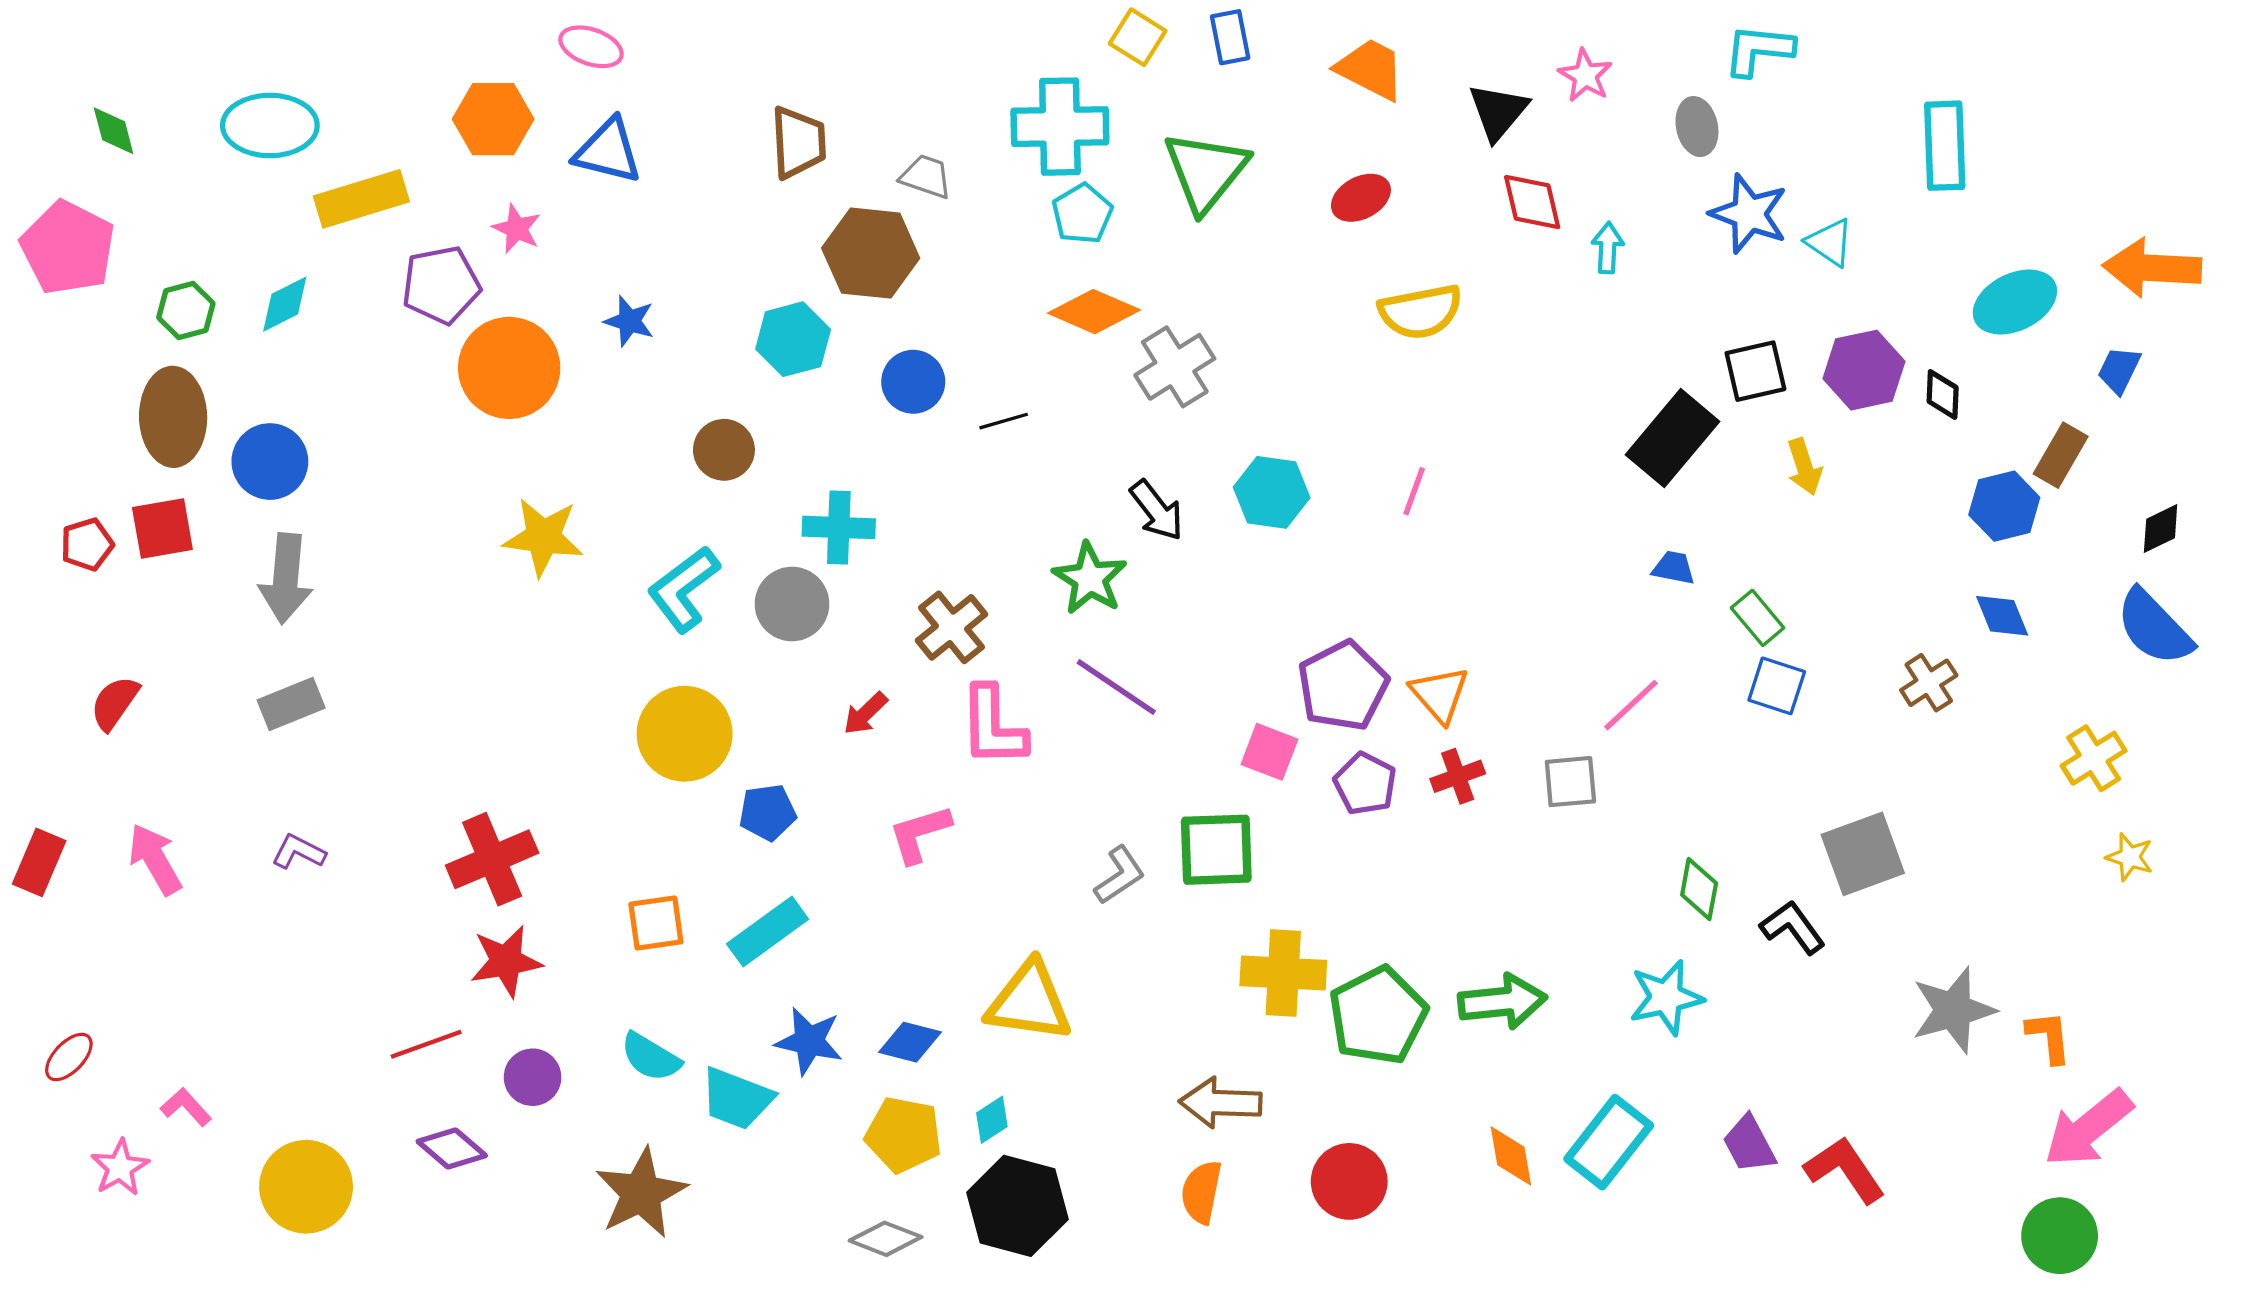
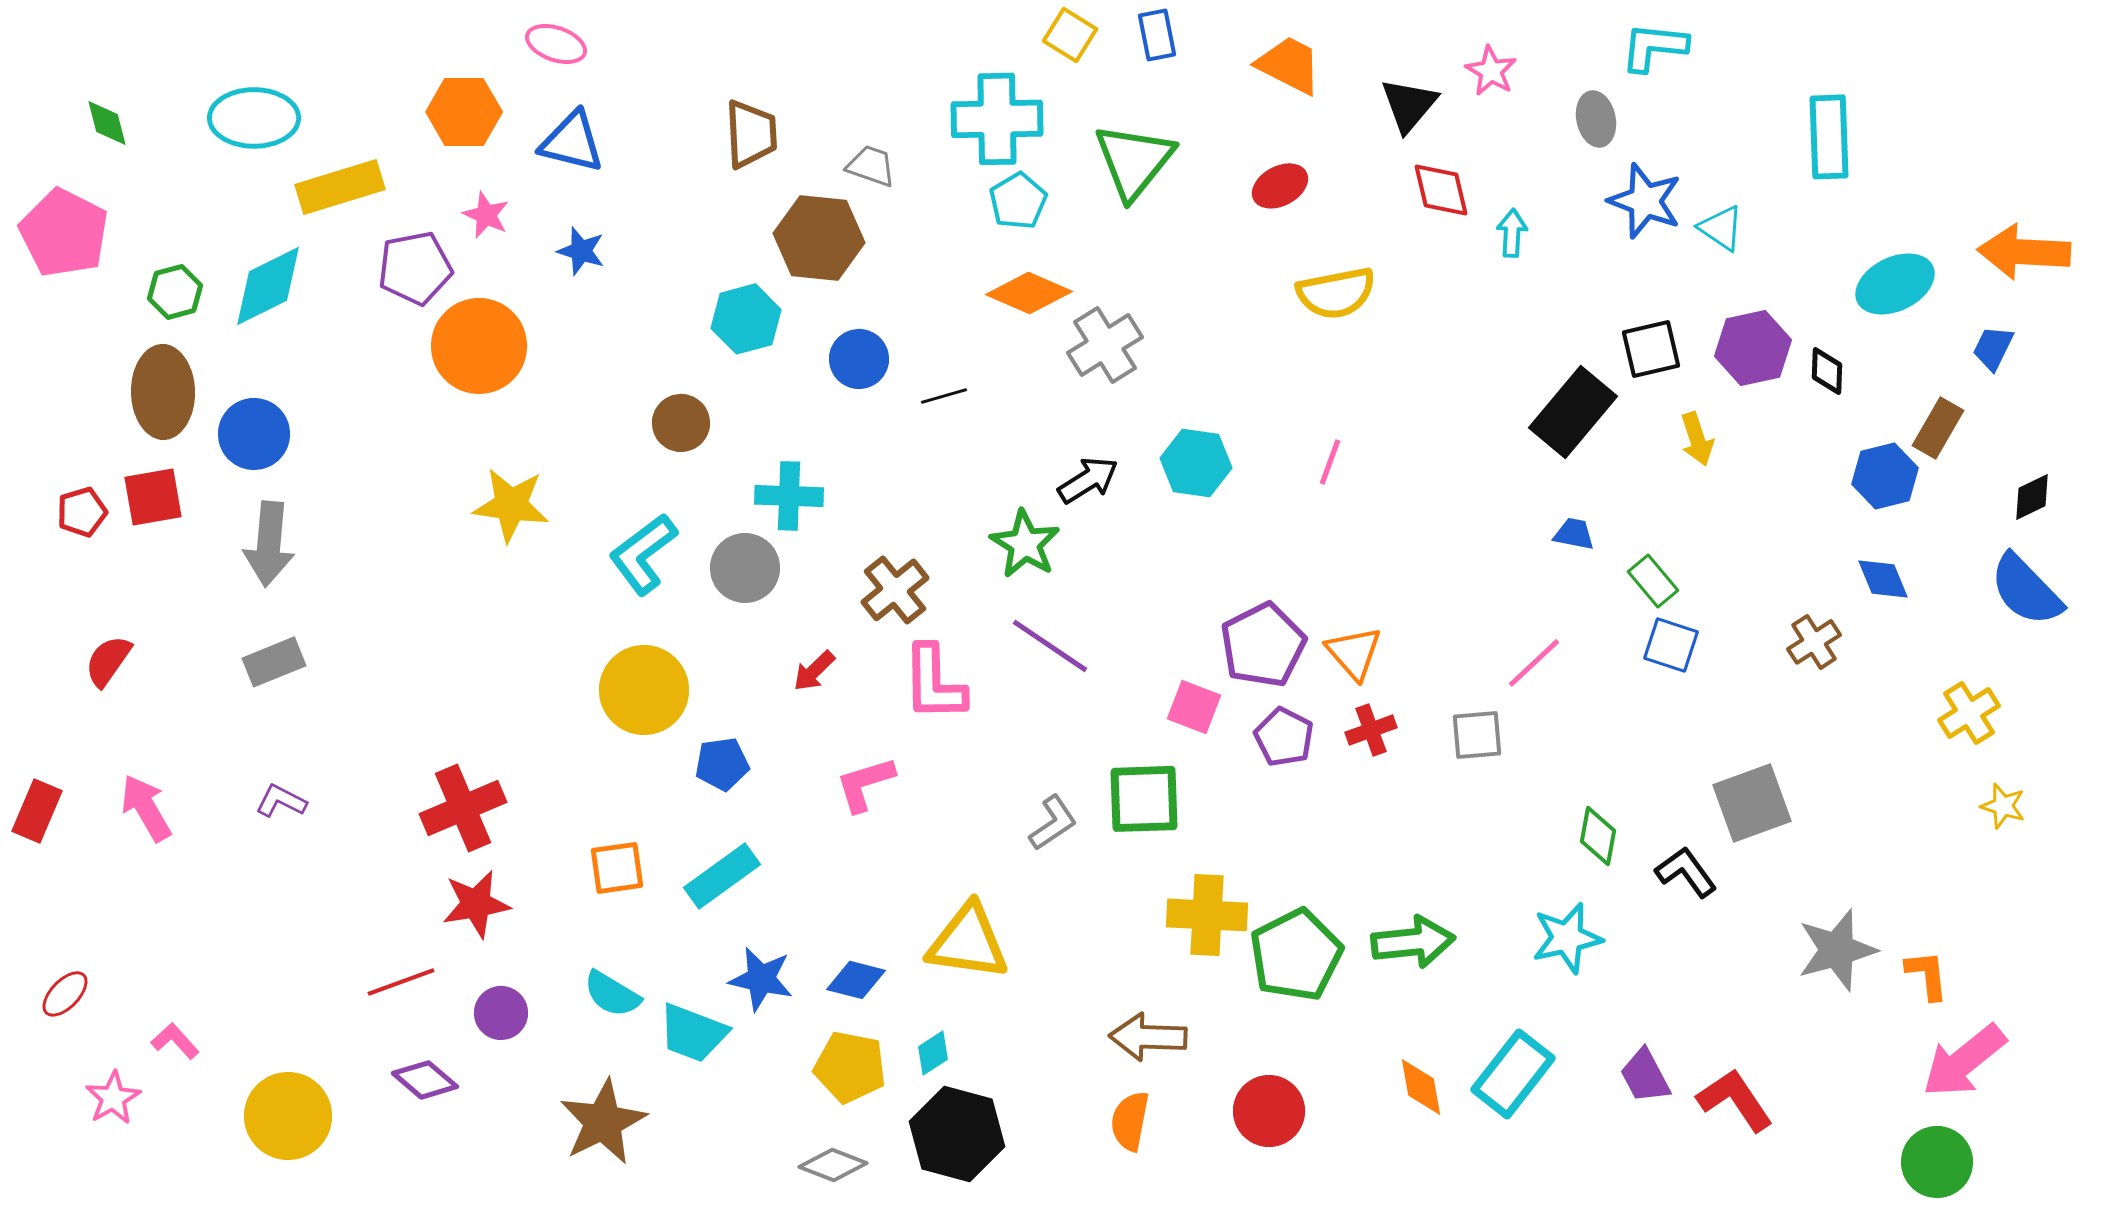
cyan diamond: (285, 304) -> (268, 286), size x1.5
blue star: (629, 321) -> (581, 251), moved
black arrow: (1157, 510) -> (1088, 480), turned -84

